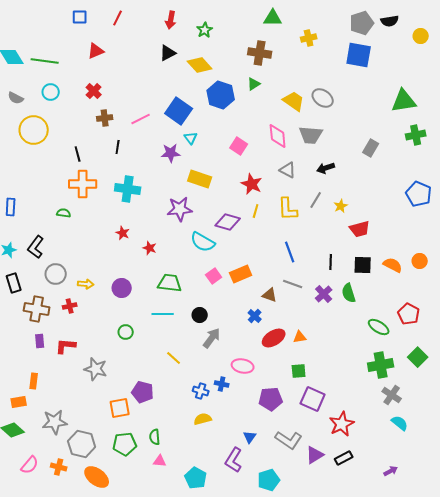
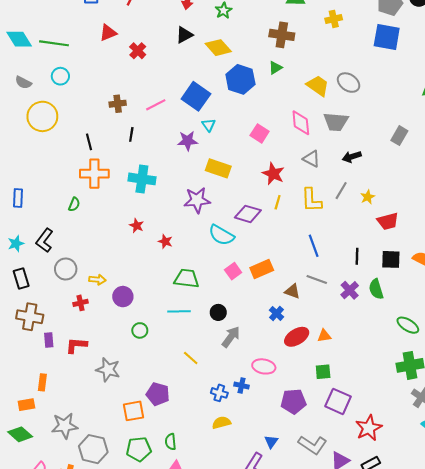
red cross: (94, 91) -> (138, 51), moved
green semicircle: (64, 213) -> (74, 204), turned 104
purple circle: (122, 288) -> (123, 297), moved
brown cross: (37, 309) -> (30, 317), moved

